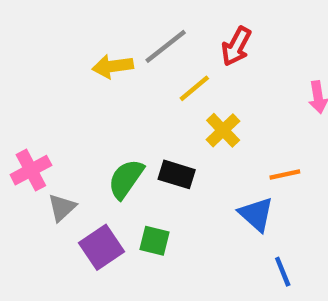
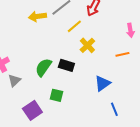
orange line: (285, 174) -> (122, 54), moved
blue triangle: (256, 214) -> (102, 83), turned 42
purple square: (102, 247) -> (32, 110), moved

